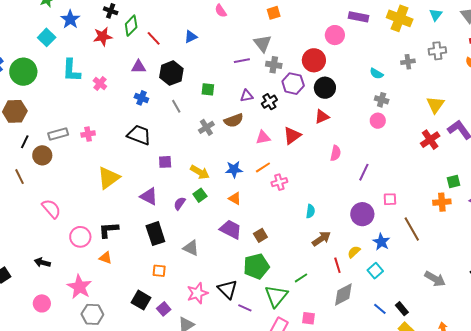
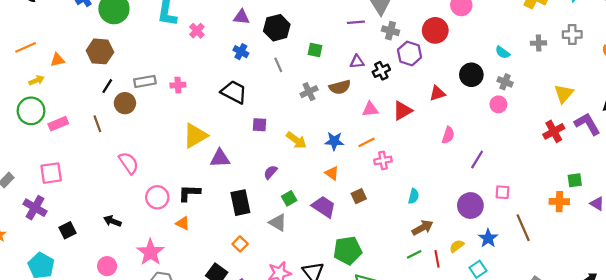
black circle: (325, 88) -> (471, 75), moved
green square: (200, 195) -> (289, 198), moved
purple triangle: (149, 196) -> (220, 158), moved, turned -36
brown square: (260, 235) -> (359, 196), moved
orange square: (159, 271) -> (240, 244), turned 32
green line: (301, 278) -> (414, 254), moved

